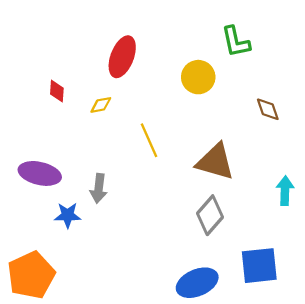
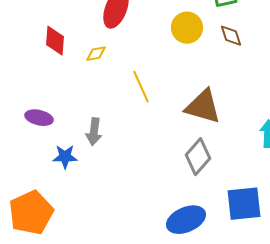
red diamond: (57, 91) -> (55, 41), size x1.4
brown diamond: (268, 109) -> (231, 36), moved
purple ellipse: (40, 173) -> (39, 118), size x0.7

